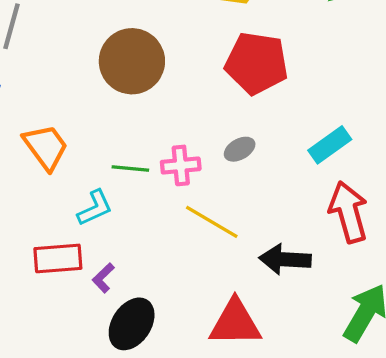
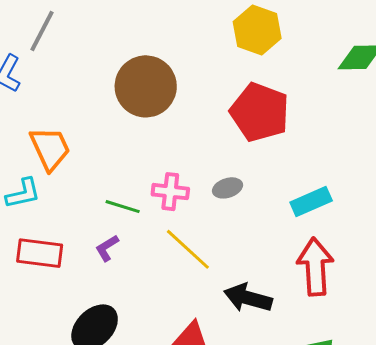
green line: (130, 168) -> (123, 207), moved
cyan L-shape: (95, 208) -> (23, 193), moved
purple L-shape: (103, 278) -> (107, 248), moved

